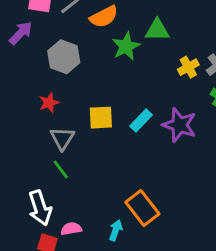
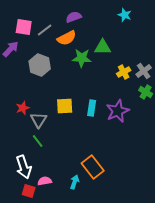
green star: (126, 46) -> (82, 58), turned 30
red star: (49, 103) -> (23, 108), moved
cyan rectangle: (141, 121) -> (92, 108), turned -35
purple star: (179, 125) -> (118, 111), turned 30

